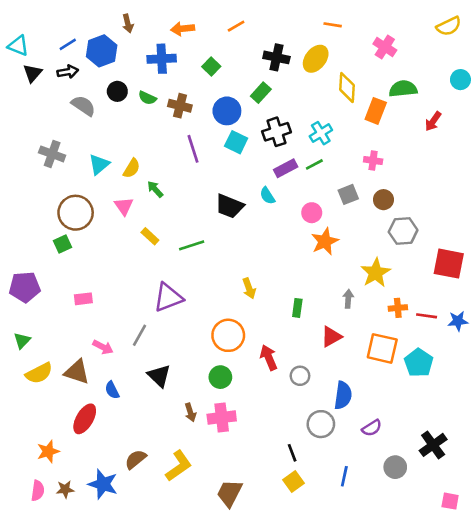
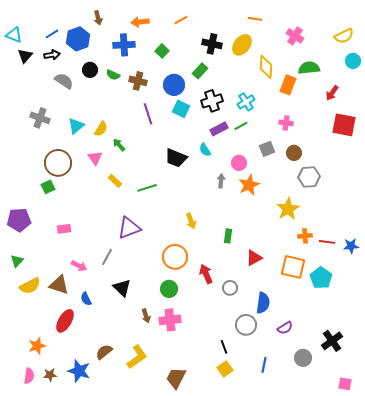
yellow semicircle: (449, 26) -> (344, 36), moved
red square: (449, 264) -> (344, 125), moved
gray arrow: (348, 299) -> (221, 181), moved

